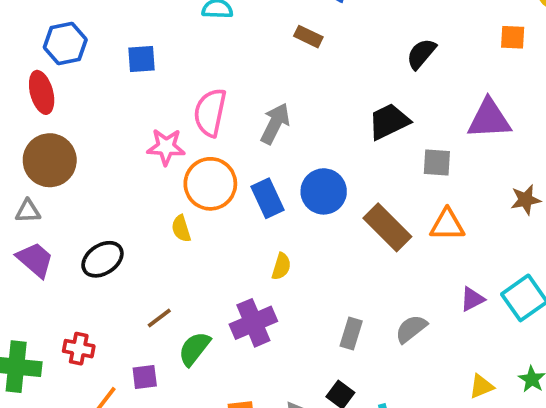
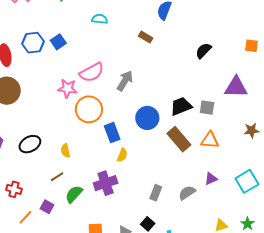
blue hexagon: (65, 43) -> (33, 43), moved
blue square: (142, 59) -> (58, 42), turned -35
pink semicircle: (210, 112) -> (92, 72), turned -135
black trapezoid: (389, 122) -> (181, 106), moved
blue rectangle: (267, 198) -> (112, 133), moved
yellow semicircle: (181, 229) -> (65, 151), moved
purple triangle: (472, 299) -> (211, 179), moved
purple square: (145, 377) -> (47, 207), turned 32

